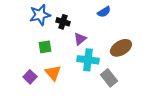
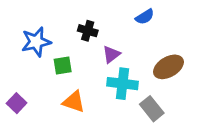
blue star: (40, 15) -> (36, 42), moved
orange triangle: (53, 73) -> (74, 102), turned -30
purple square: (30, 77) -> (17, 103), moved

